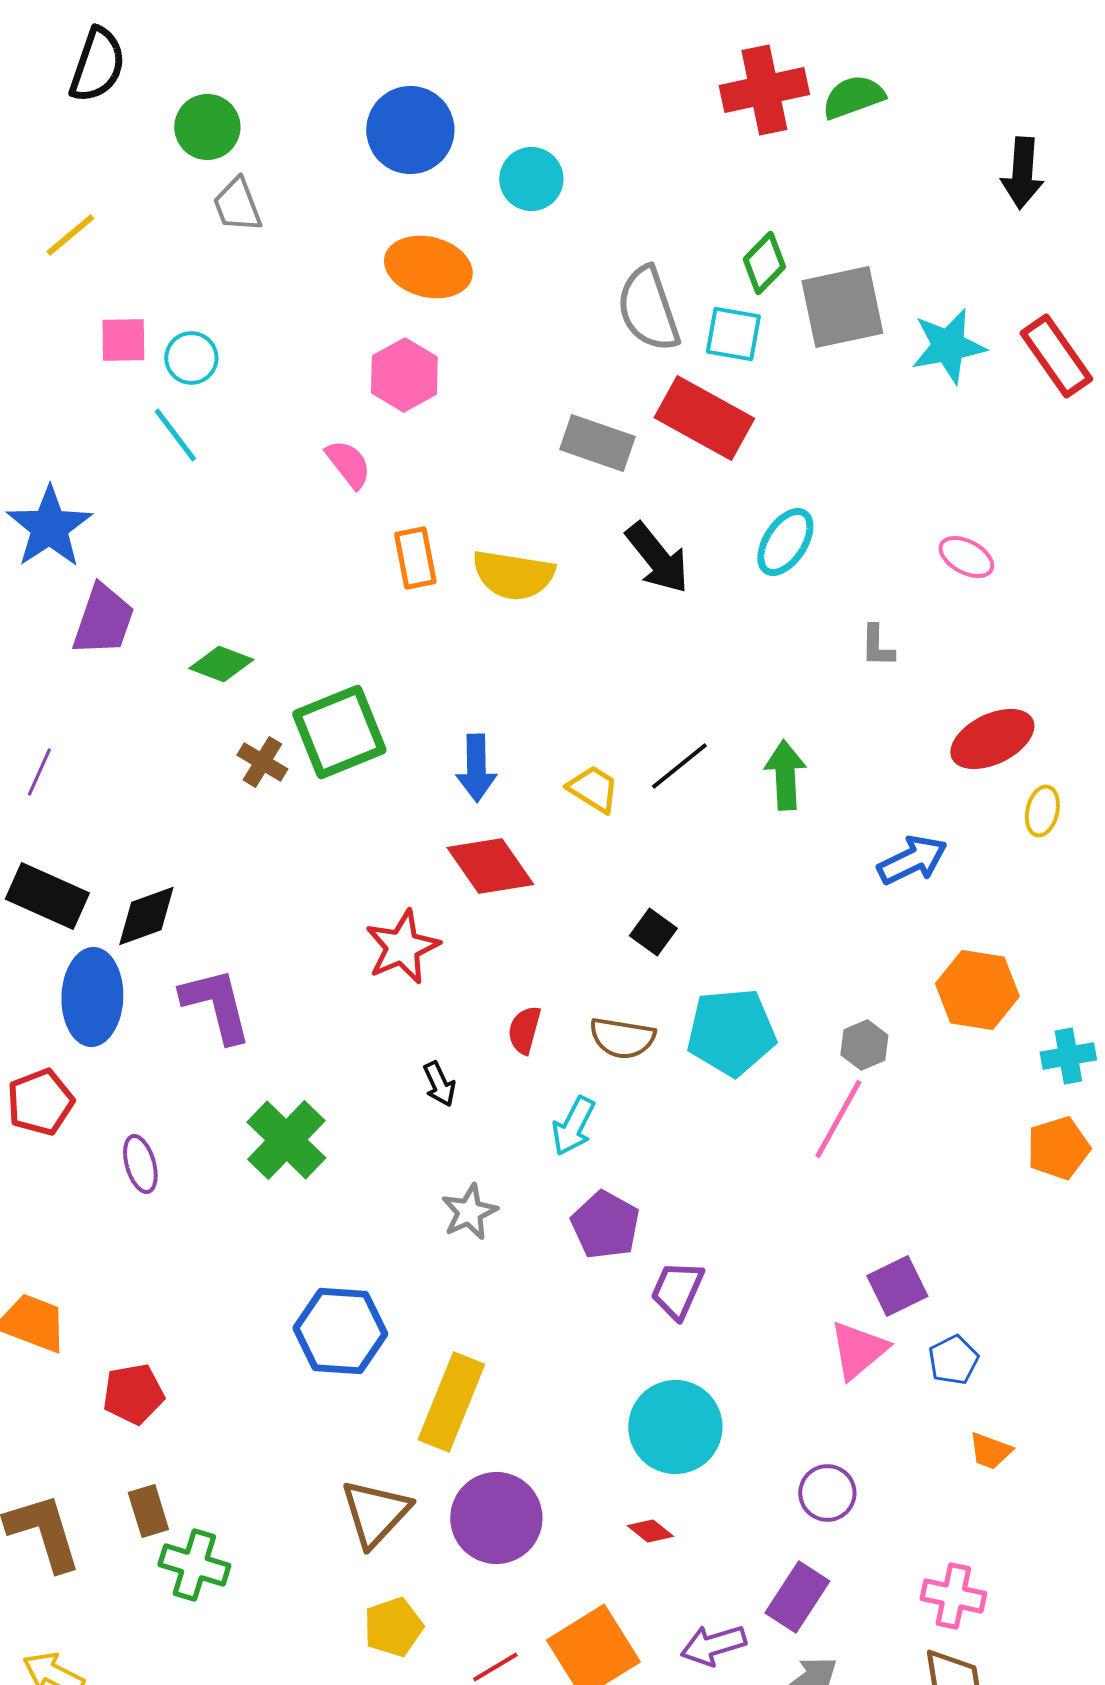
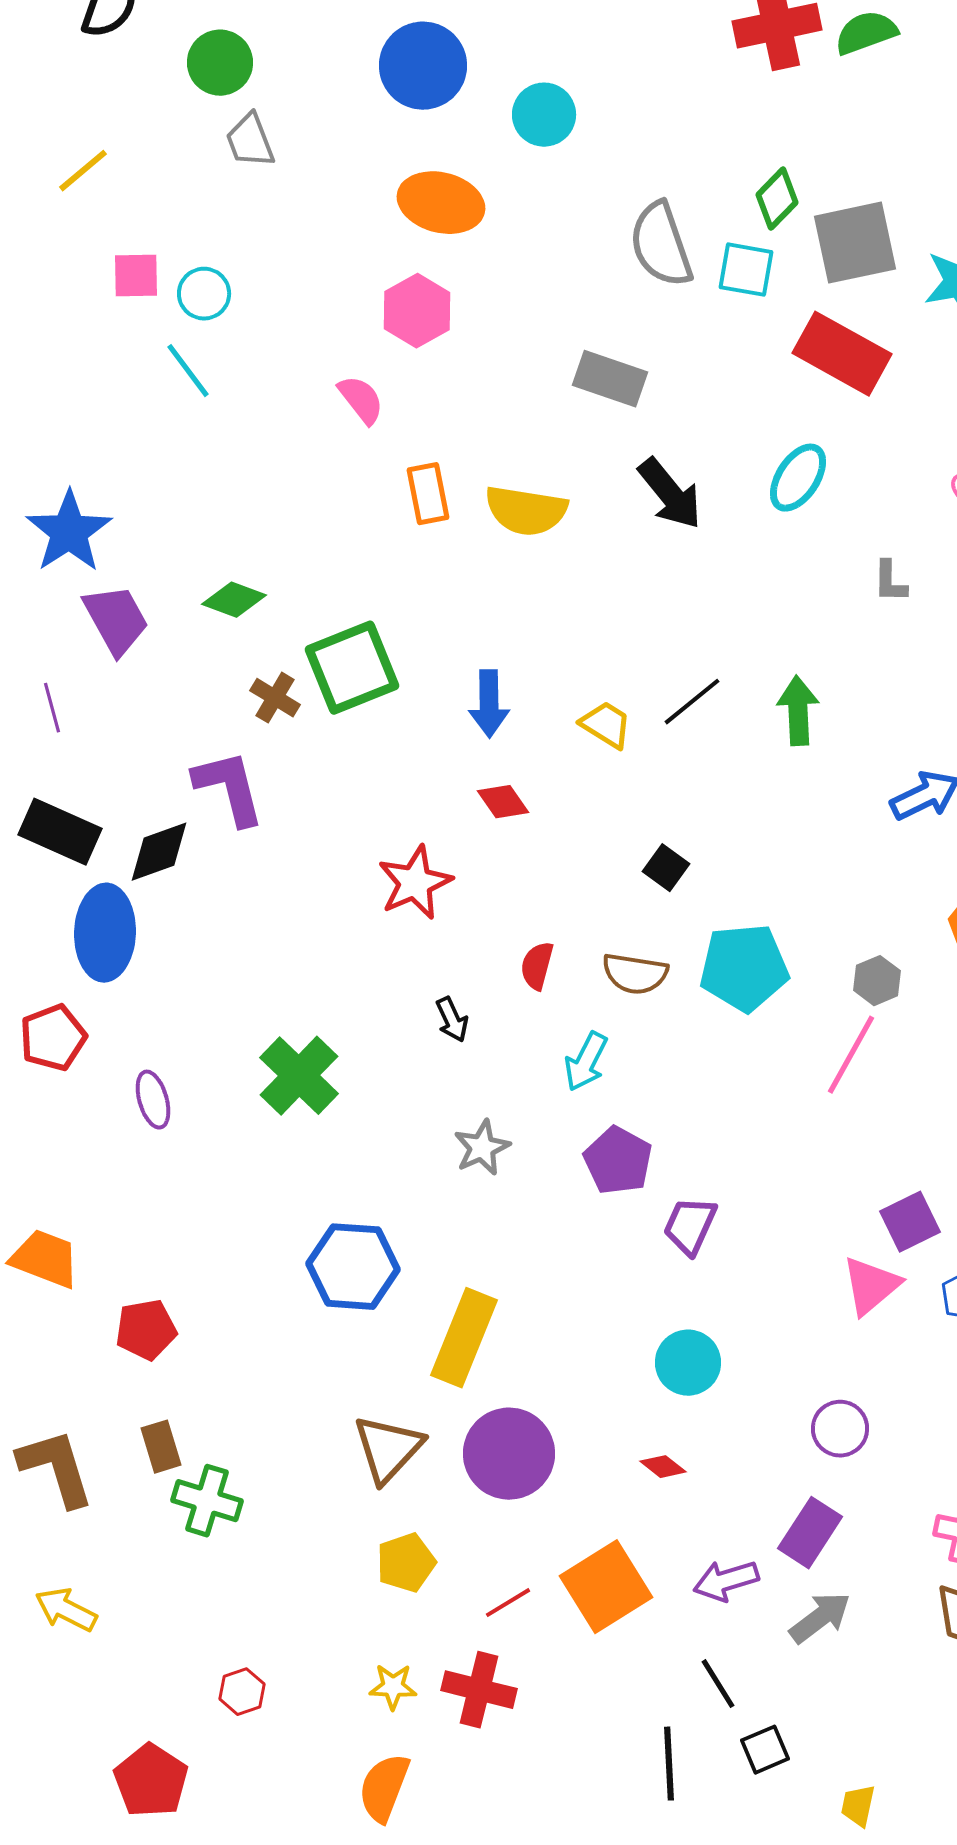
red rectangle: (704, 418) -> (842, 354), moved
blue star: (49, 527) -> (69, 532), moved
purple trapezoid: (103, 620) -> (116, 620), moved, turned -48
purple line: (39, 772) -> (52, 708), turned -39
red diamond: (490, 866) -> (503, 802), size x0.6
purple L-shape: (216, 1005) -> (229, 788), moved
cyan circle: (675, 1427) -> (688, 1363), size x0.7

